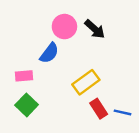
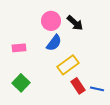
blue semicircle: (49, 53) -> (54, 43), moved
pink rectangle: (24, 76) -> (19, 48), moved

